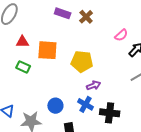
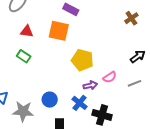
brown cross: (86, 17) -> (131, 18), moved
pink semicircle: (121, 35) -> (110, 77), moved
orange square: (47, 50) -> (59, 31), moved

